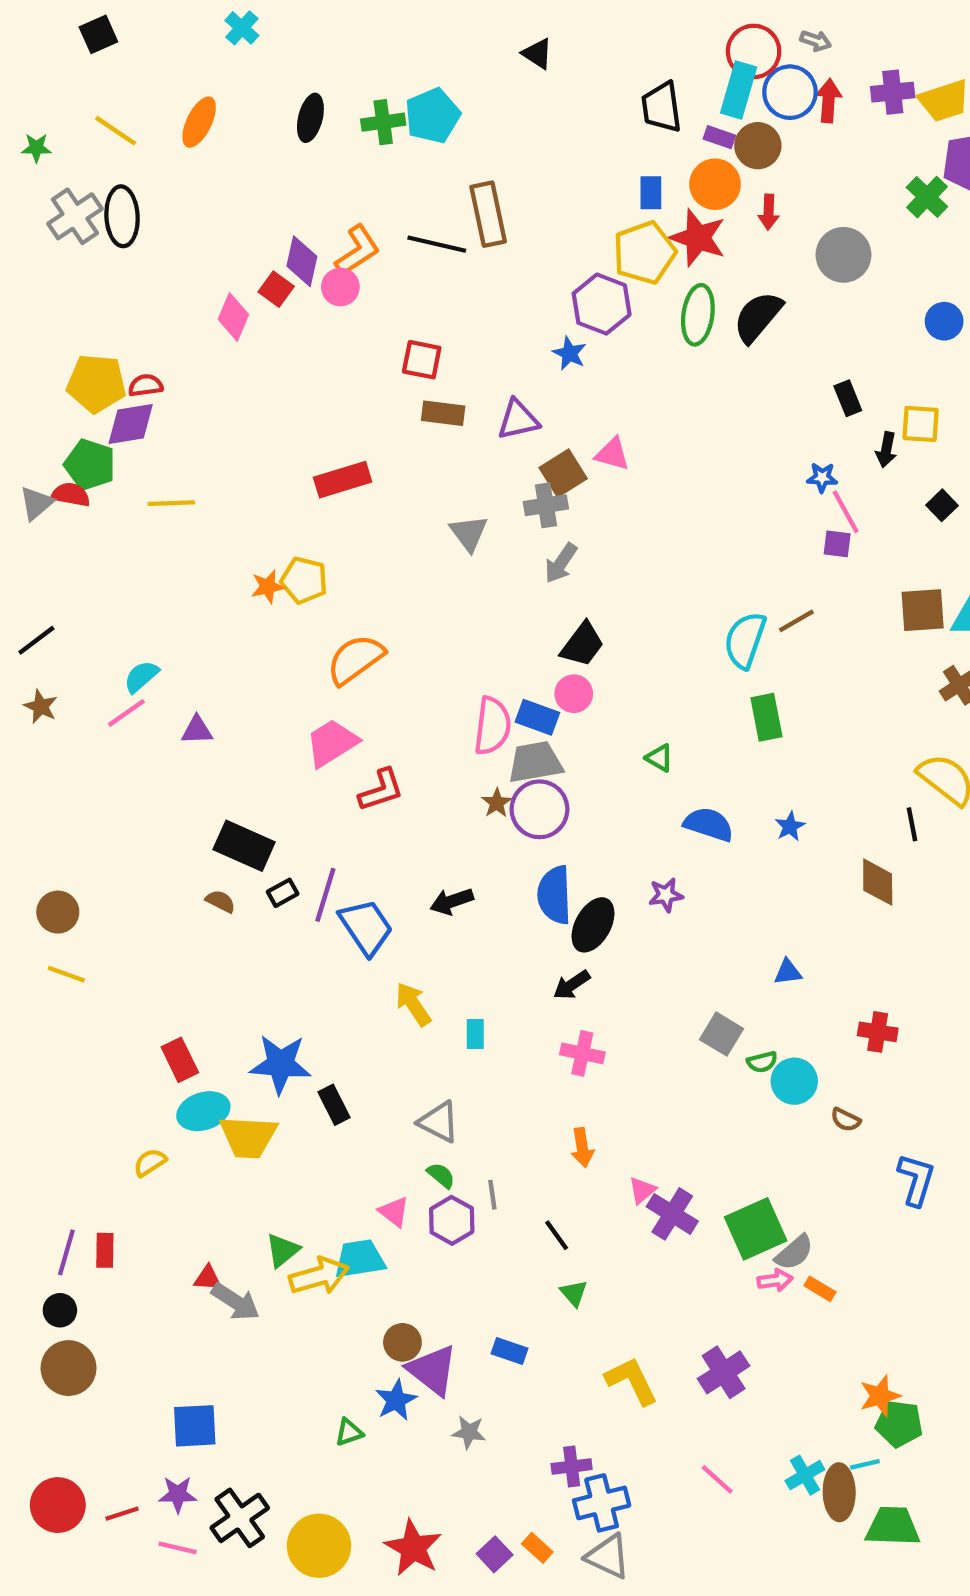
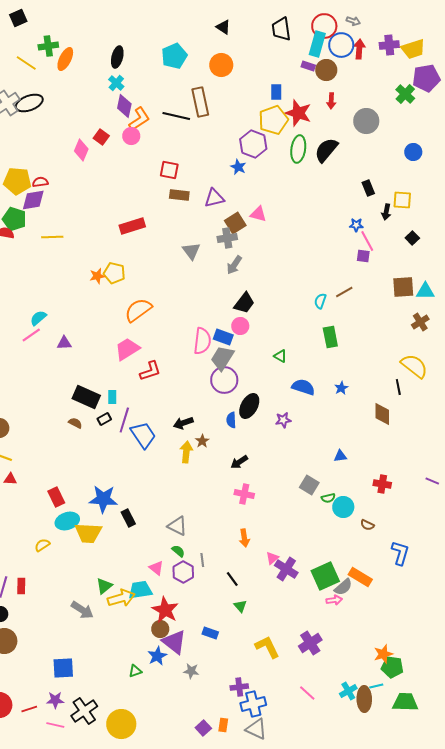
cyan cross: (242, 28) -> (116, 83), moved
black trapezoid: (662, 107) -> (281, 29), moved
green cross: (383, 122) -> (48, 46), moved
orange circle: (715, 184) -> (221, 65), moved
black ellipse: (122, 216) -> (29, 103), turned 72
purple diamond: (302, 261) -> (124, 106), moved
cyan semicircle: (745, 640) -> (320, 301), size x0.6
gray trapezoid: (535, 762) -> (222, 358), turned -48
brown star: (497, 803) -> (202, 441), moved
blue semicircle: (554, 895) -> (231, 420), size x0.6
black ellipse: (593, 925) -> (249, 406), moved
yellow arrow: (413, 1004) -> (186, 452), moved, turned 40
cyan rectangle: (475, 1034) -> (112, 397), moved
red triangle: (208, 1278) -> (10, 479), moved
orange rectangle: (820, 1289) -> (360, 577), moved, size x1.6
green trapezoid: (893, 1526) -> (405, 702), moved
red star: (413, 1548) -> (165, 610), moved
orange rectangle: (537, 1548) -> (223, 725), turned 56

